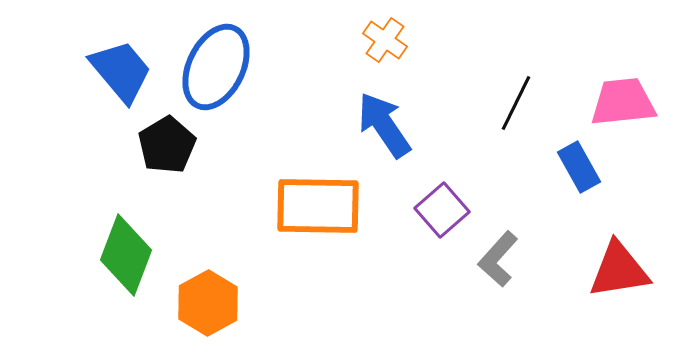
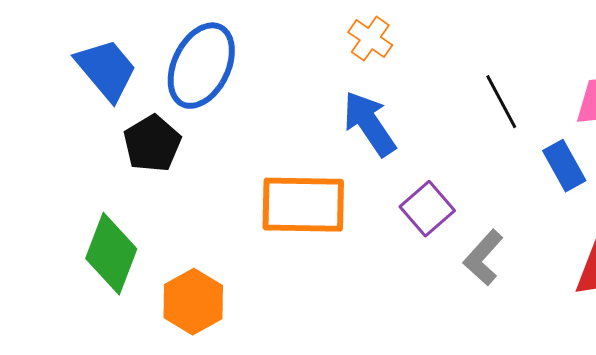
black line: (516, 103) -> (501, 102), turned -54

